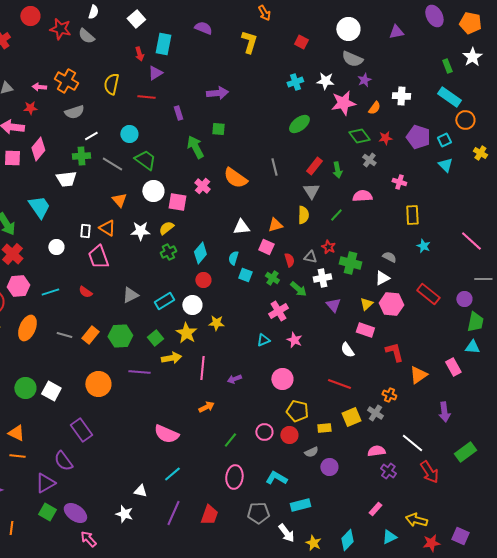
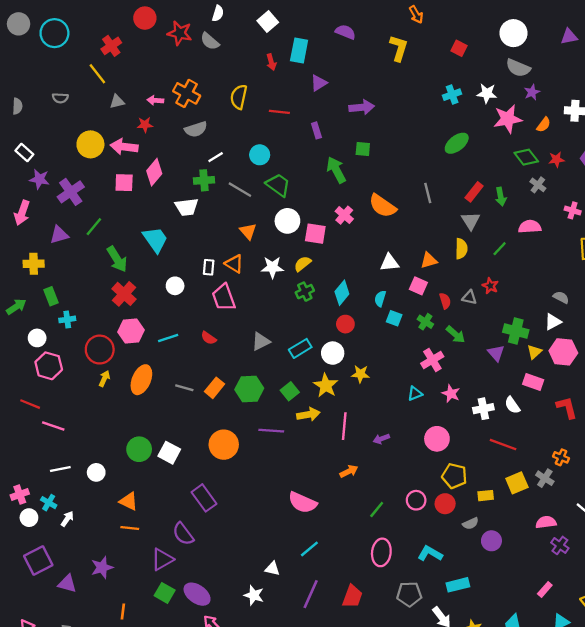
purple triangle: (155, 73) -> (319, 83), moved
green cross: (350, 263) -> (516, 331), moved
white cross: (322, 278) -> (483, 409), moved

